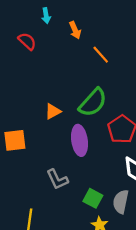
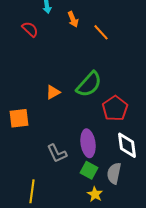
orange line: (101, 55) -> (101, 32), moved
purple ellipse: (80, 140) -> (88, 143), moved

